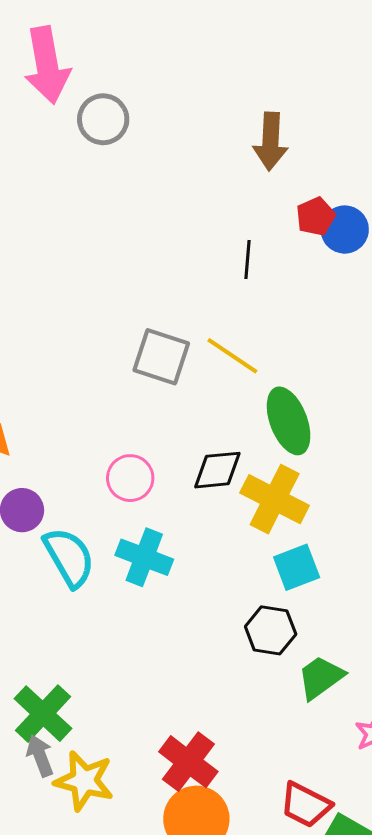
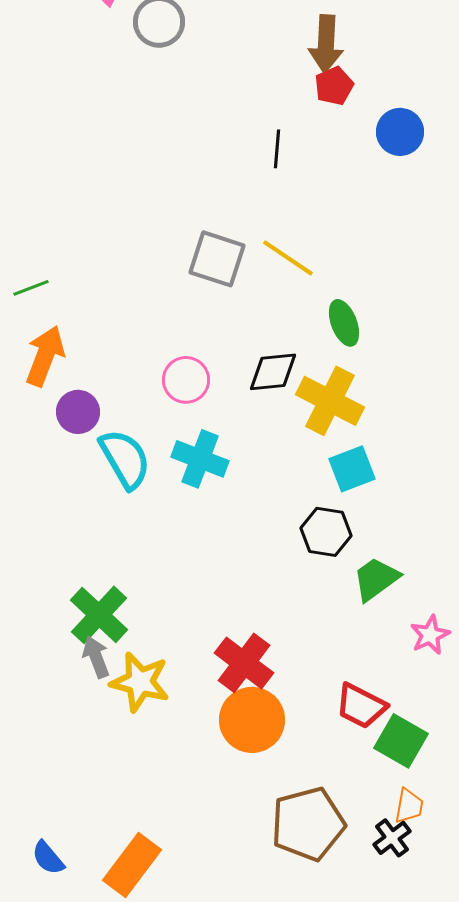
red pentagon: (316, 216) -> (334, 86), moved
black line: (247, 260) -> (277, 149), moved
green ellipse: (289, 421) -> (344, 323), size x0.7

